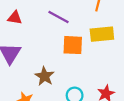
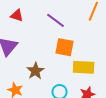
yellow rectangle: (102, 34) -> (84, 67), moved

